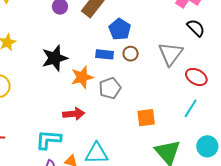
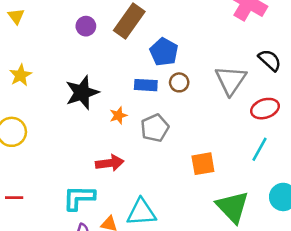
black semicircle: (196, 28) -> (270, 60), moved
orange star: (82, 77) -> (118, 115), size x0.6
red ellipse: (196, 77) -> (265, 109), turned -45

